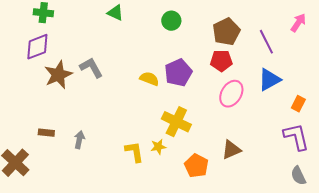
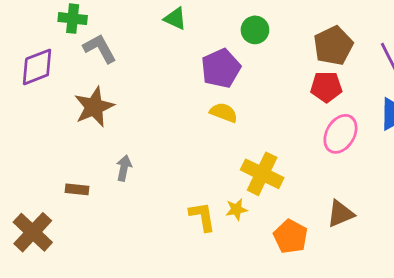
purple diamond: (37, 47) -> (37, 67), moved
gray L-shape: (91, 68) -> (100, 48), moved
purple pentagon: (178, 73) -> (221, 68), moved
gray arrow: (79, 140) -> (124, 168), moved

